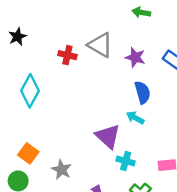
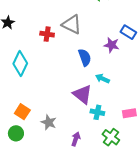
purple star: (135, 57) -> (112, 45), moved
blue semicircle: (142, 92) -> (85, 57), moved

